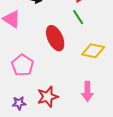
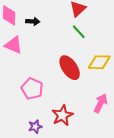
red ellipse: (55, 38) -> (70, 68), moved
pink arrow: (87, 91) -> (101, 103), turned -144

